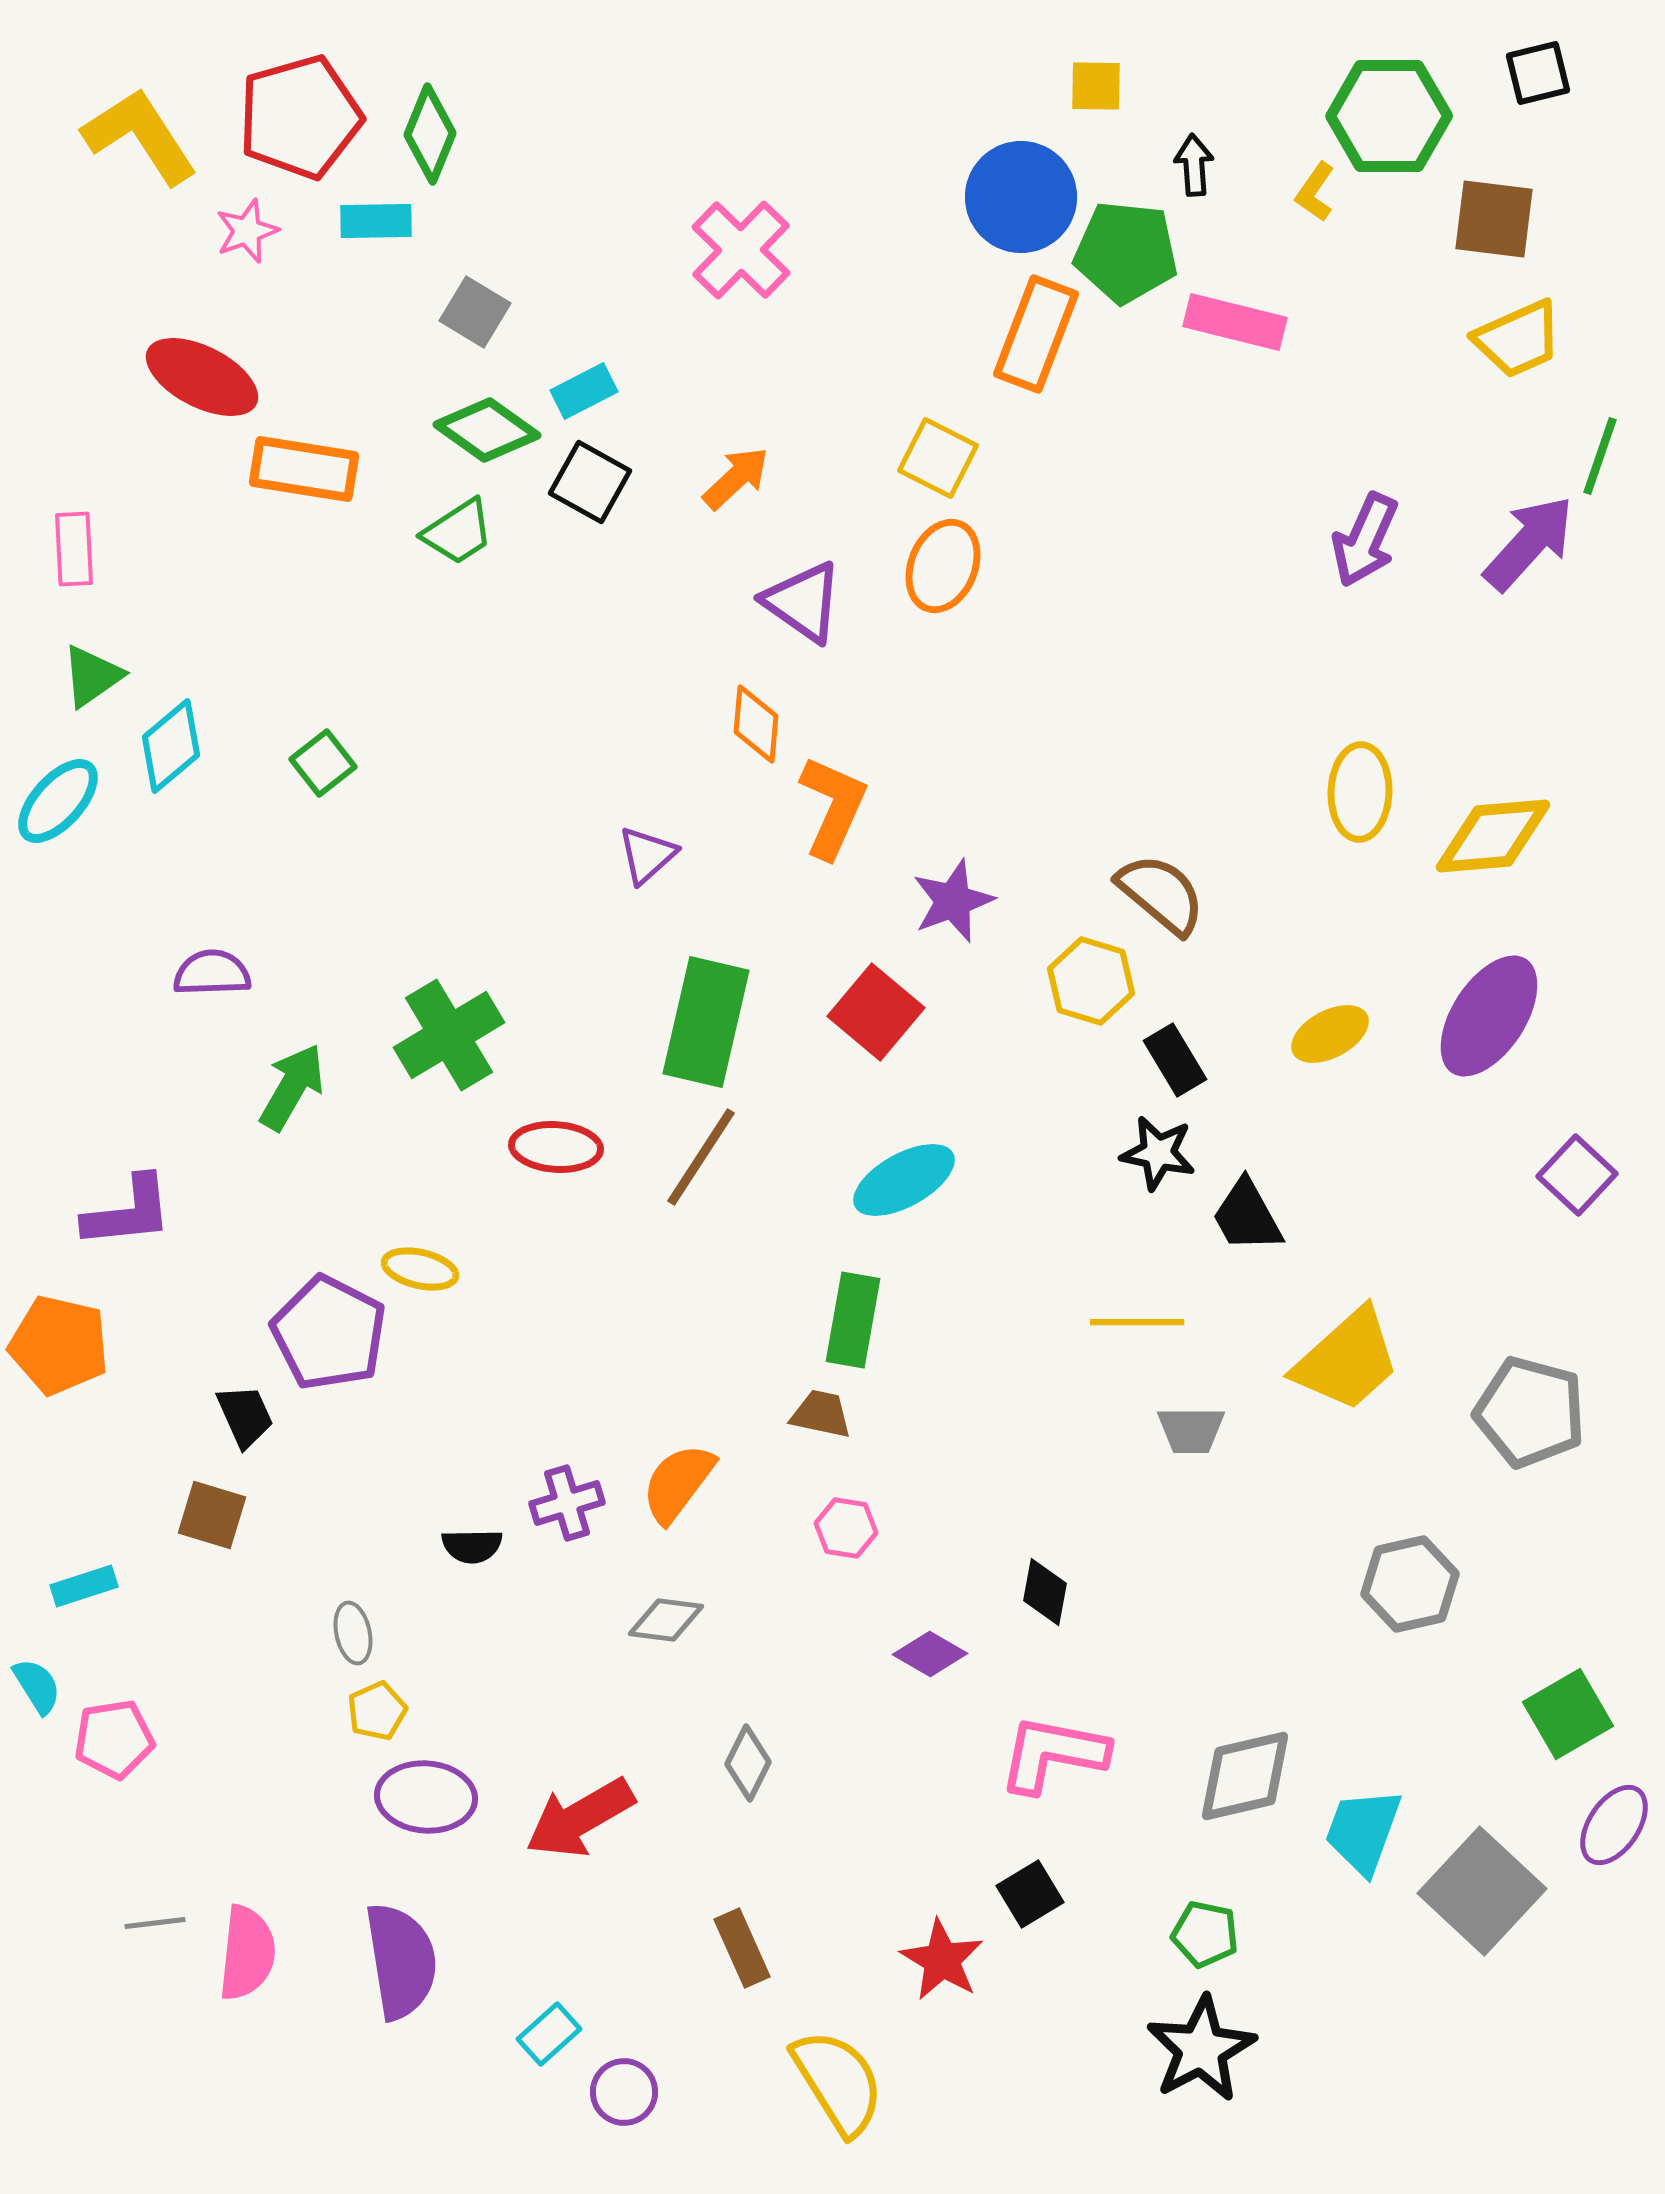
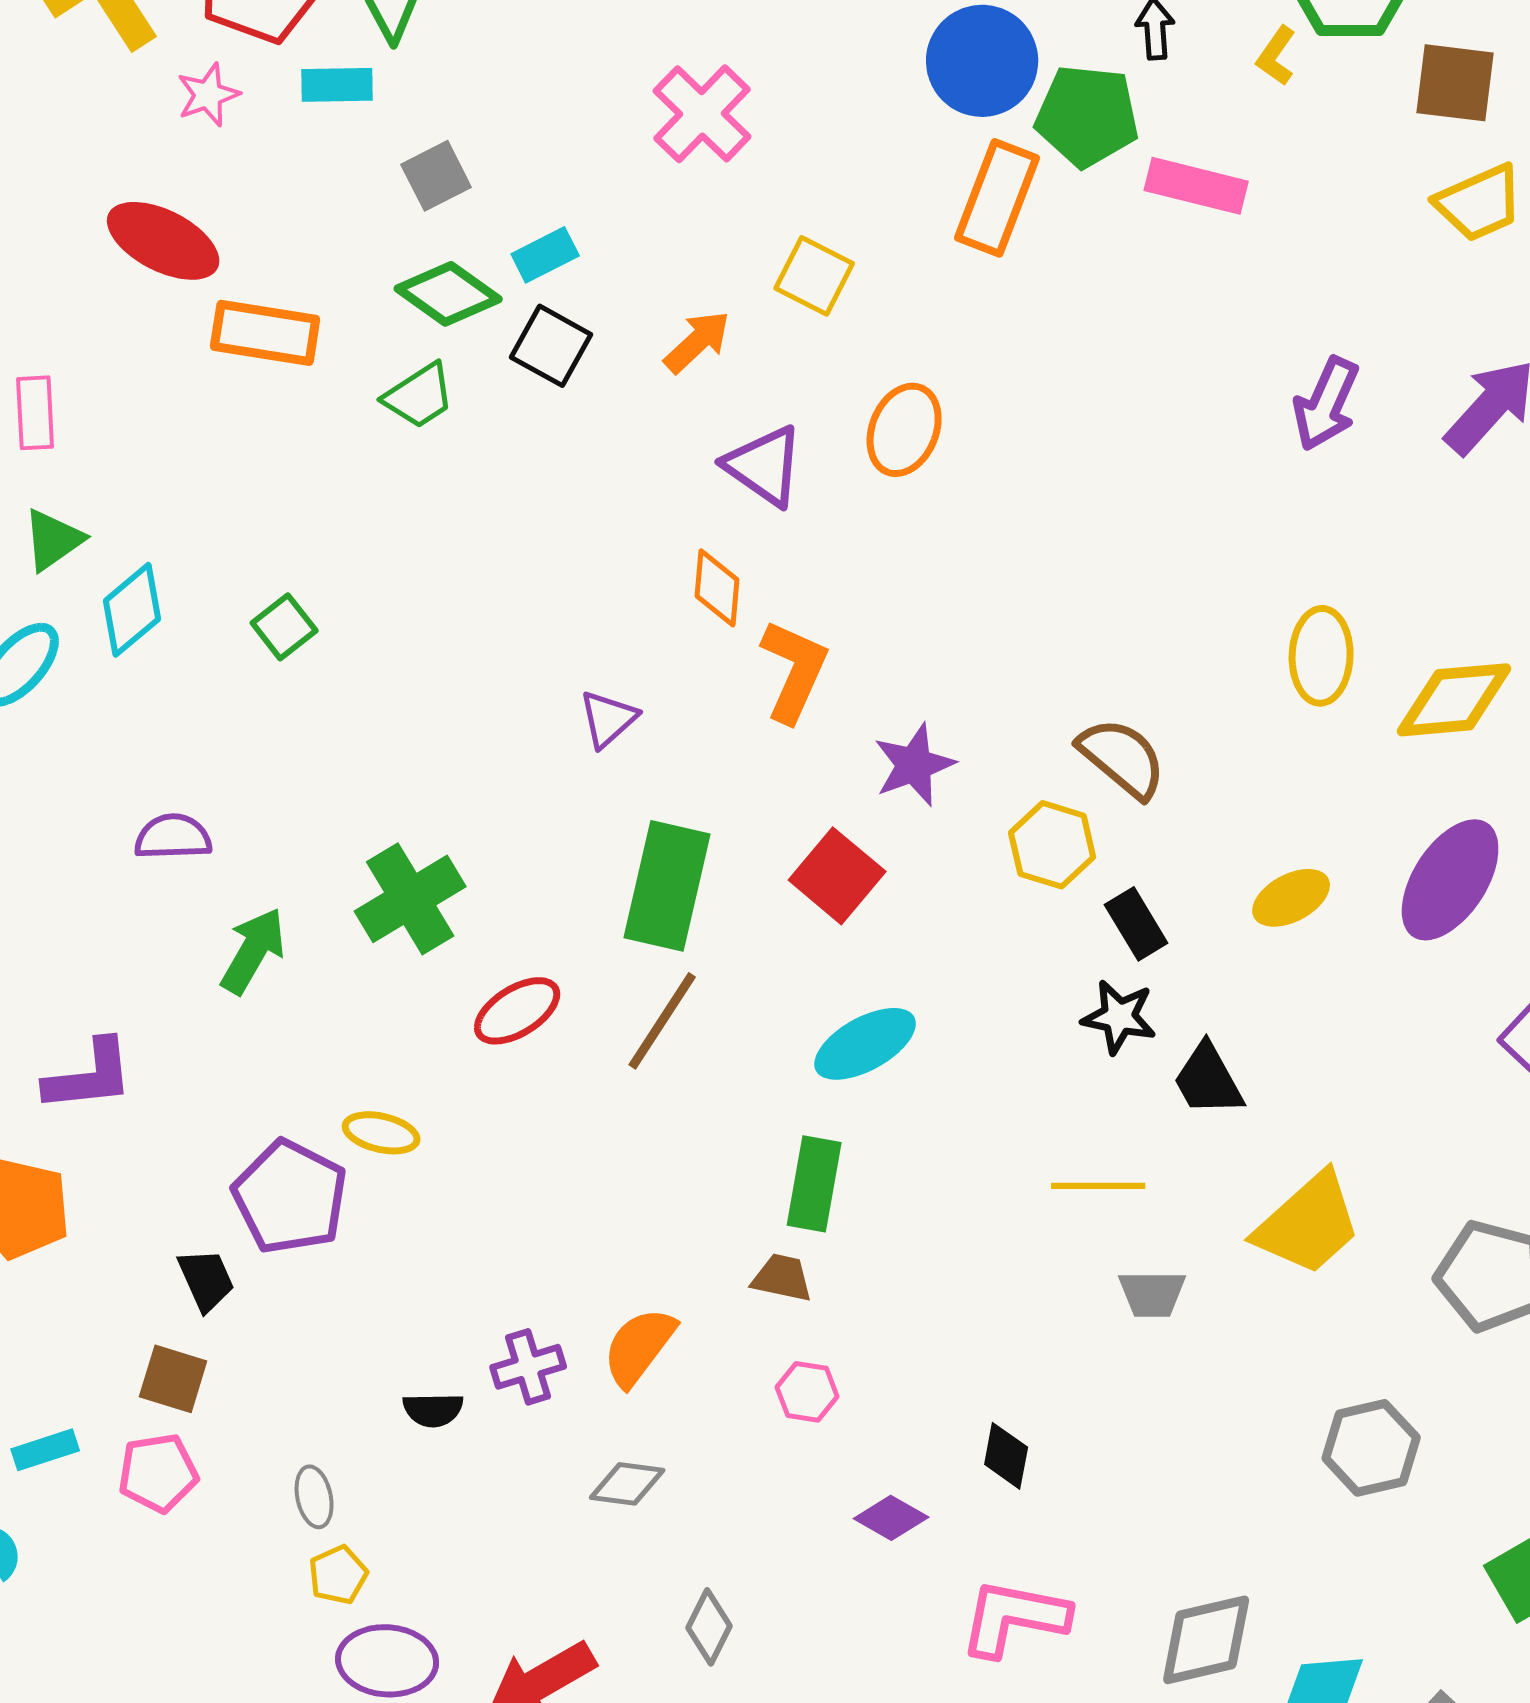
gray square: (475, 312) -> (436, 176), turned 32
yellow square: (938, 458) -> (814, 276), moved
red ellipse: (556, 1147) -> (517, 1011), turned -36
pink pentagon: (114, 1739) -> (158, 1473), moved

